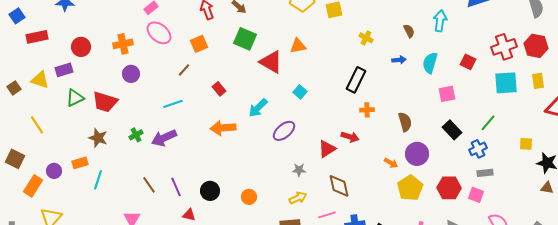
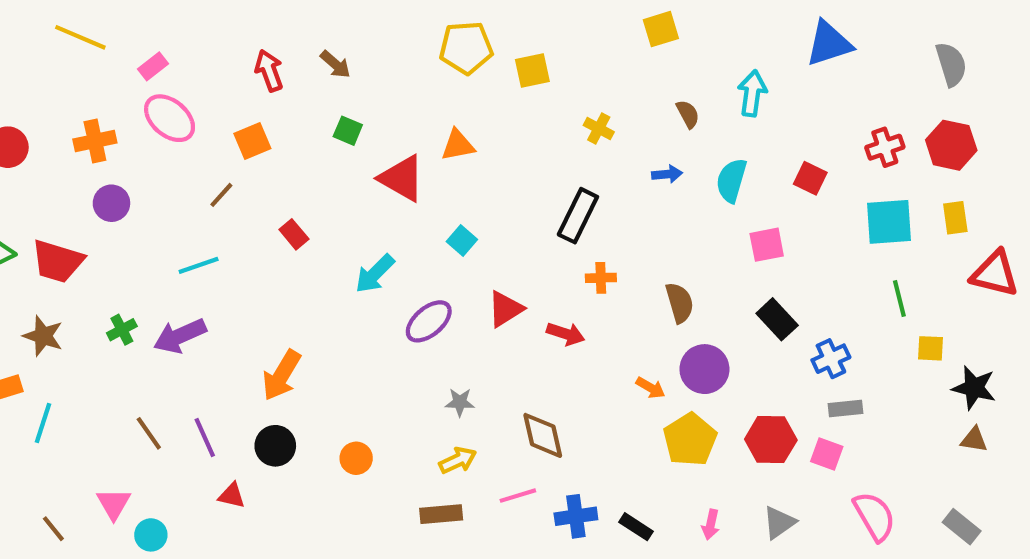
green square: (245, 39) -> (348, 131), size x0.6
red cross: (504, 47) -> (885, 147), size x0.7
green line: (488, 123) -> (899, 299), moved, turned -54
orange arrow: (223, 128) -> (281, 375), moved, turned -55
red triangle: (327, 149) -> (505, 309), moved

